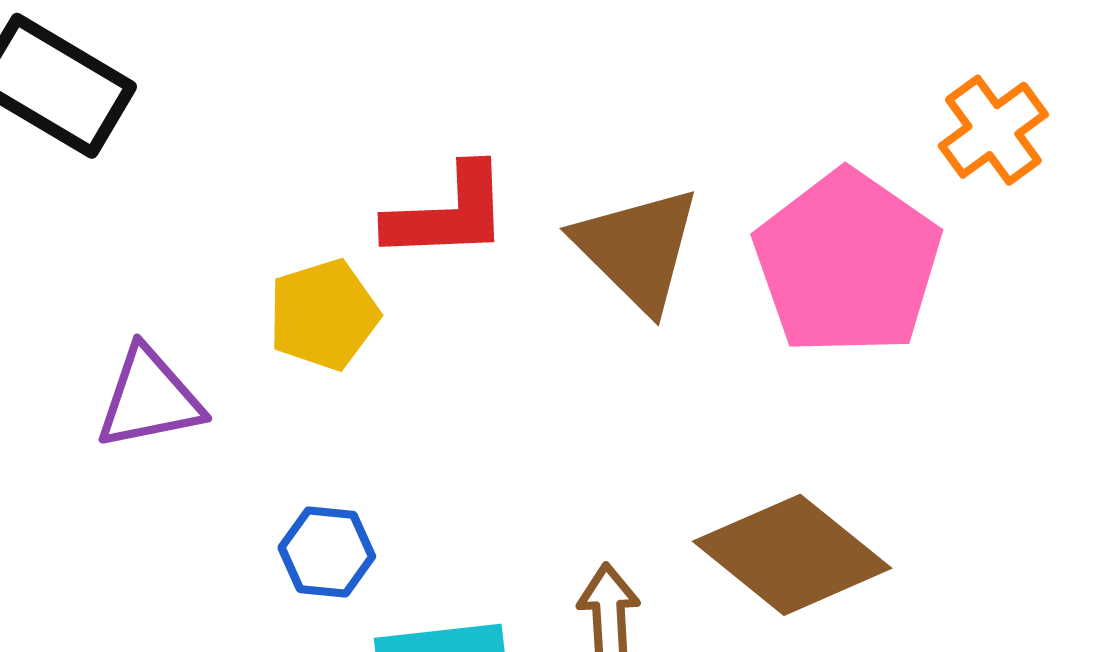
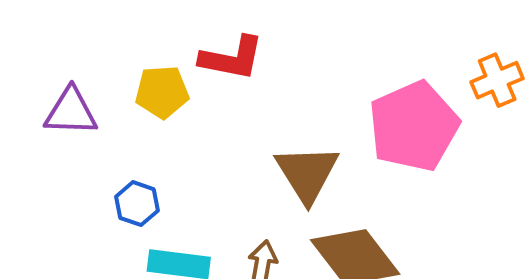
brown triangle: (637, 249) -> (307, 173), moved

